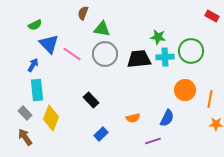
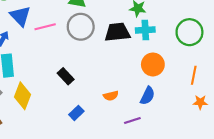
green circle: (191, 51) -> (189, 32), moved
pink line: (72, 54) -> (45, 27), turned -48
orange circle: (185, 90) -> (153, 64), moved

